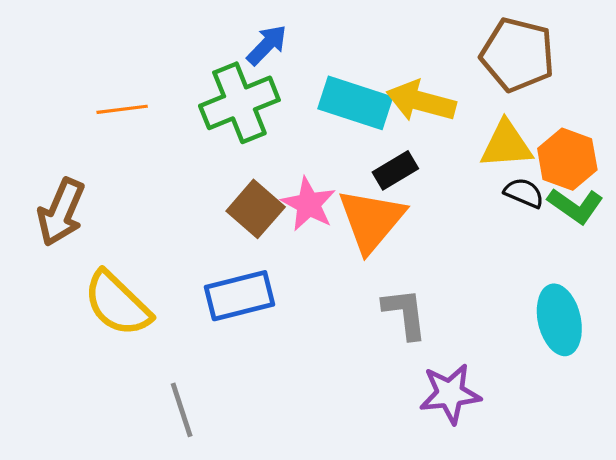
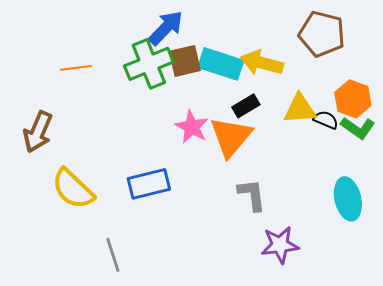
blue arrow: (267, 45) -> (166, 28), size x1.4
yellow triangle: (506, 145) -> (300, 109), moved
brown square: (256, 209) -> (185, 61), moved, turned 36

